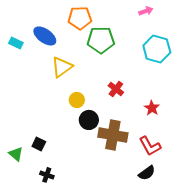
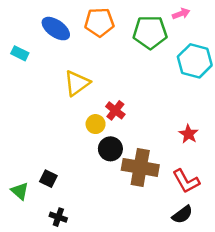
blue ellipse: (45, 36) -> (56, 29), moved
green pentagon: (101, 40) -> (150, 32), moved
red cross: (116, 89) -> (115, 110), moved

